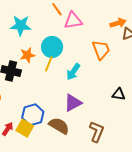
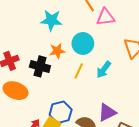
yellow line: (49, 64) -> (79, 71), moved
purple triangle: (73, 103) -> (107, 112), moved

